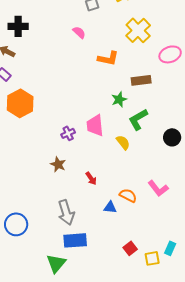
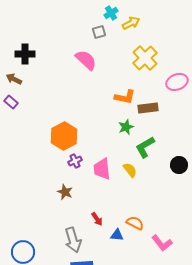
pink semicircle: (79, 32) -> (86, 60), size x1.6
orange L-shape: (108, 58) -> (125, 97), moved
orange hexagon: (20, 103) -> (64, 136), moved
pink trapezoid: (95, 125) -> (102, 169), moved
red arrow: (91, 178) -> (97, 219), moved
pink L-shape: (158, 188) -> (162, 243), moved

